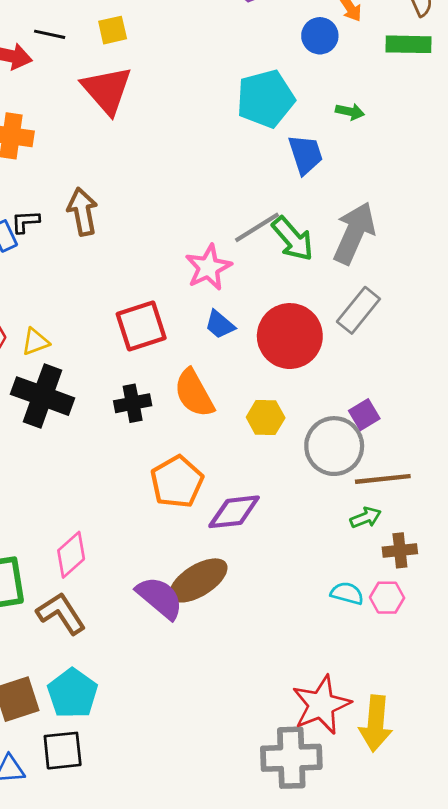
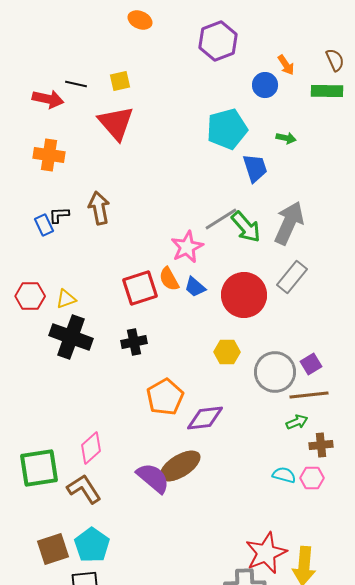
orange semicircle: (194, 393) -> (169, 279), moved, size x0.7
purple square: (364, 415) -> (311, 364), moved

